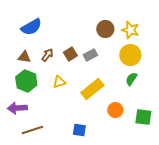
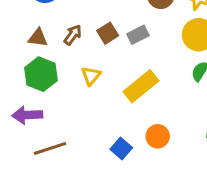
yellow triangle: (59, 82) -> (91, 76), turned -32
orange circle: (115, 110) -> (158, 136), moved
blue square: (79, 130) -> (121, 148), turned 32

